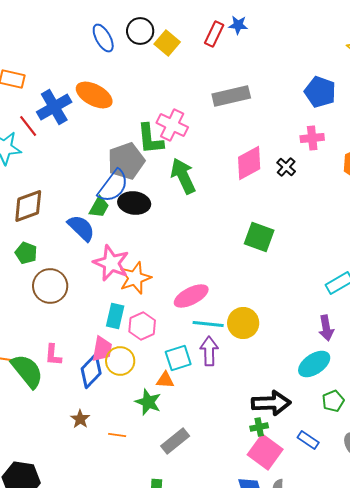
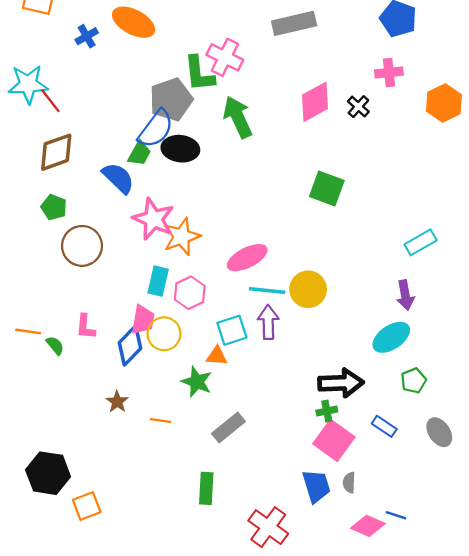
blue cross: (54, 107) -> (87, 36), size x0.6
red line: (28, 126) -> (50, 101), moved
green semicircle: (27, 371) -> (55, 345), size x0.5

